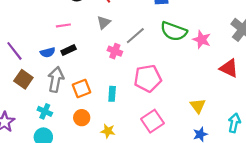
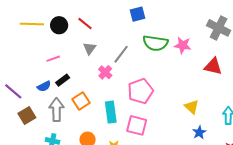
pink cross: (115, 51) -> (105, 72), turned 32
brown square: (23, 79) -> (27, 116), turned 36
orange square: (81, 88) -> (81, 101), moved
cyan rectangle: (112, 94) -> (111, 112), size x1.5
pink square: (152, 121) -> (137, 125), moved, turned -30

